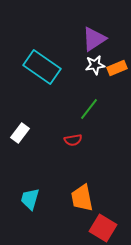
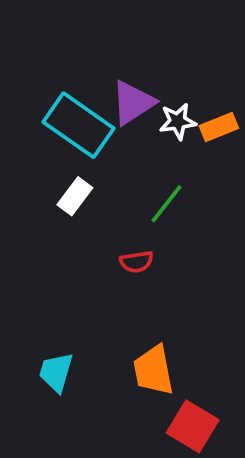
purple triangle: (94, 39) -> (133, 103), moved
white rectangle: (20, 133) -> (75, 196), moved

